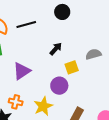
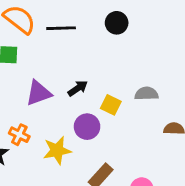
black arrow: (56, 49) -> (78, 88), moved
yellow square: (72, 67) -> (111, 105), turned 32

